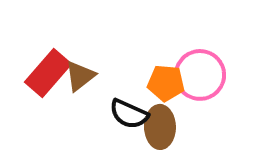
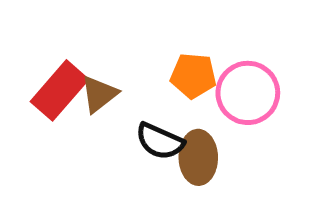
orange pentagon: (166, 83) -> (193, 76), moved

